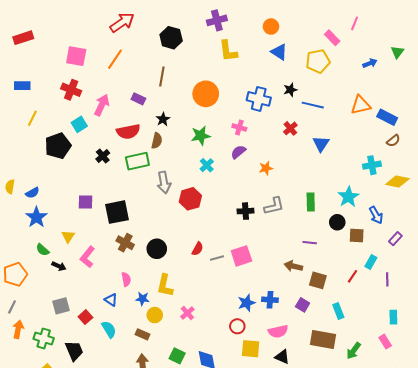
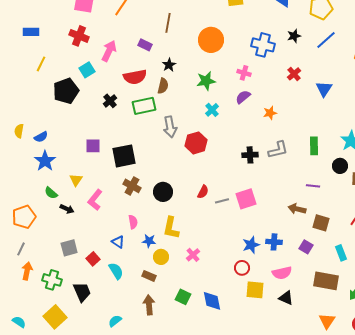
blue line: (313, 105) -> (326, 40), moved, turned -55

